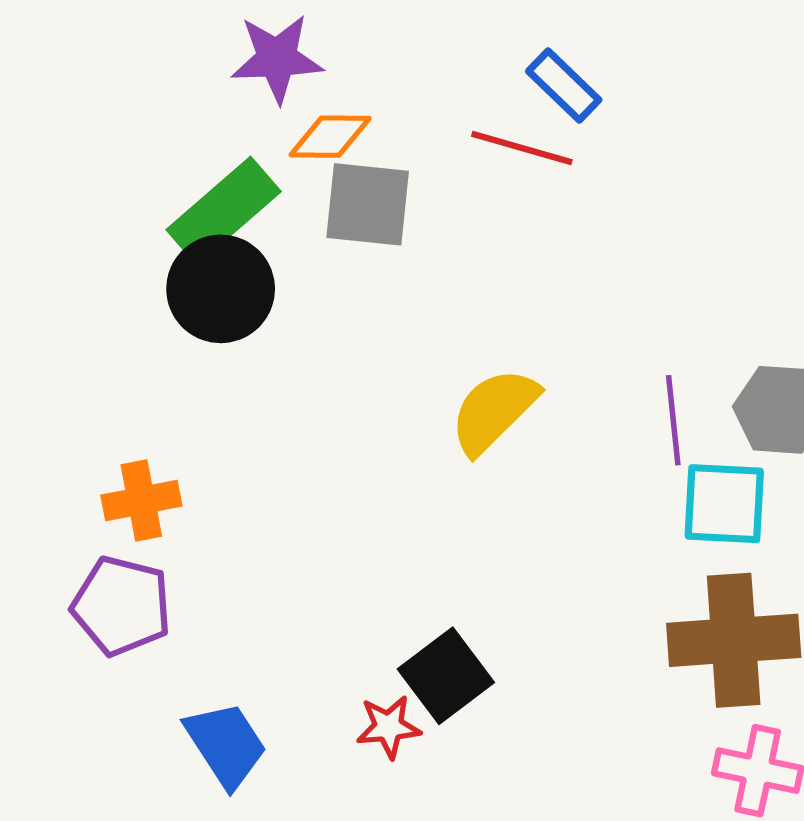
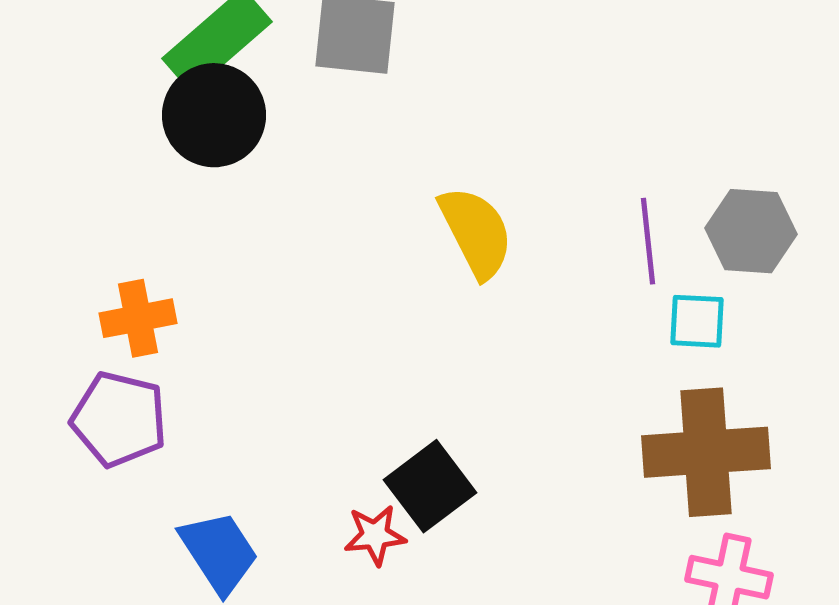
yellow semicircle: (494, 411) -> (476, 232), turned 108
cyan square: (724, 504) -> (697, 321), size x0.7

